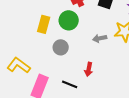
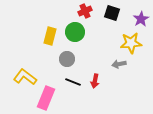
gray arrow: (100, 38) -> (119, 64), moved
black line: (70, 84) -> (73, 82), moved

